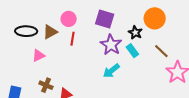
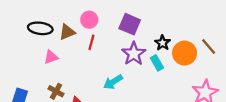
orange circle: (155, 18) -> (185, 53), moved
brown line: (161, 51) -> (209, 46), moved
cyan arrow: (111, 71) -> (113, 82), moved

